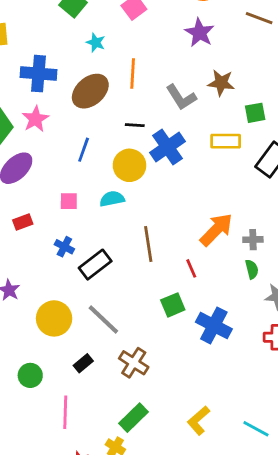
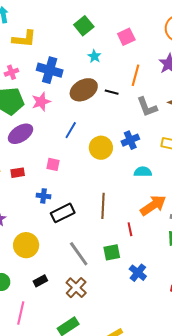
orange line: (133, 74) -> (135, 75), moved
black line: (135, 125) -> (112, 92), moved
blue cross: (167, 147) -> (130, 140), size x0.7
cyan semicircle: (112, 199) -> (143, 172), moved
blue cross: (64, 247) -> (43, 196), turned -32
gray line: (103, 320) -> (79, 254), moved
blue cross: (214, 325) -> (138, 273), size x0.7

